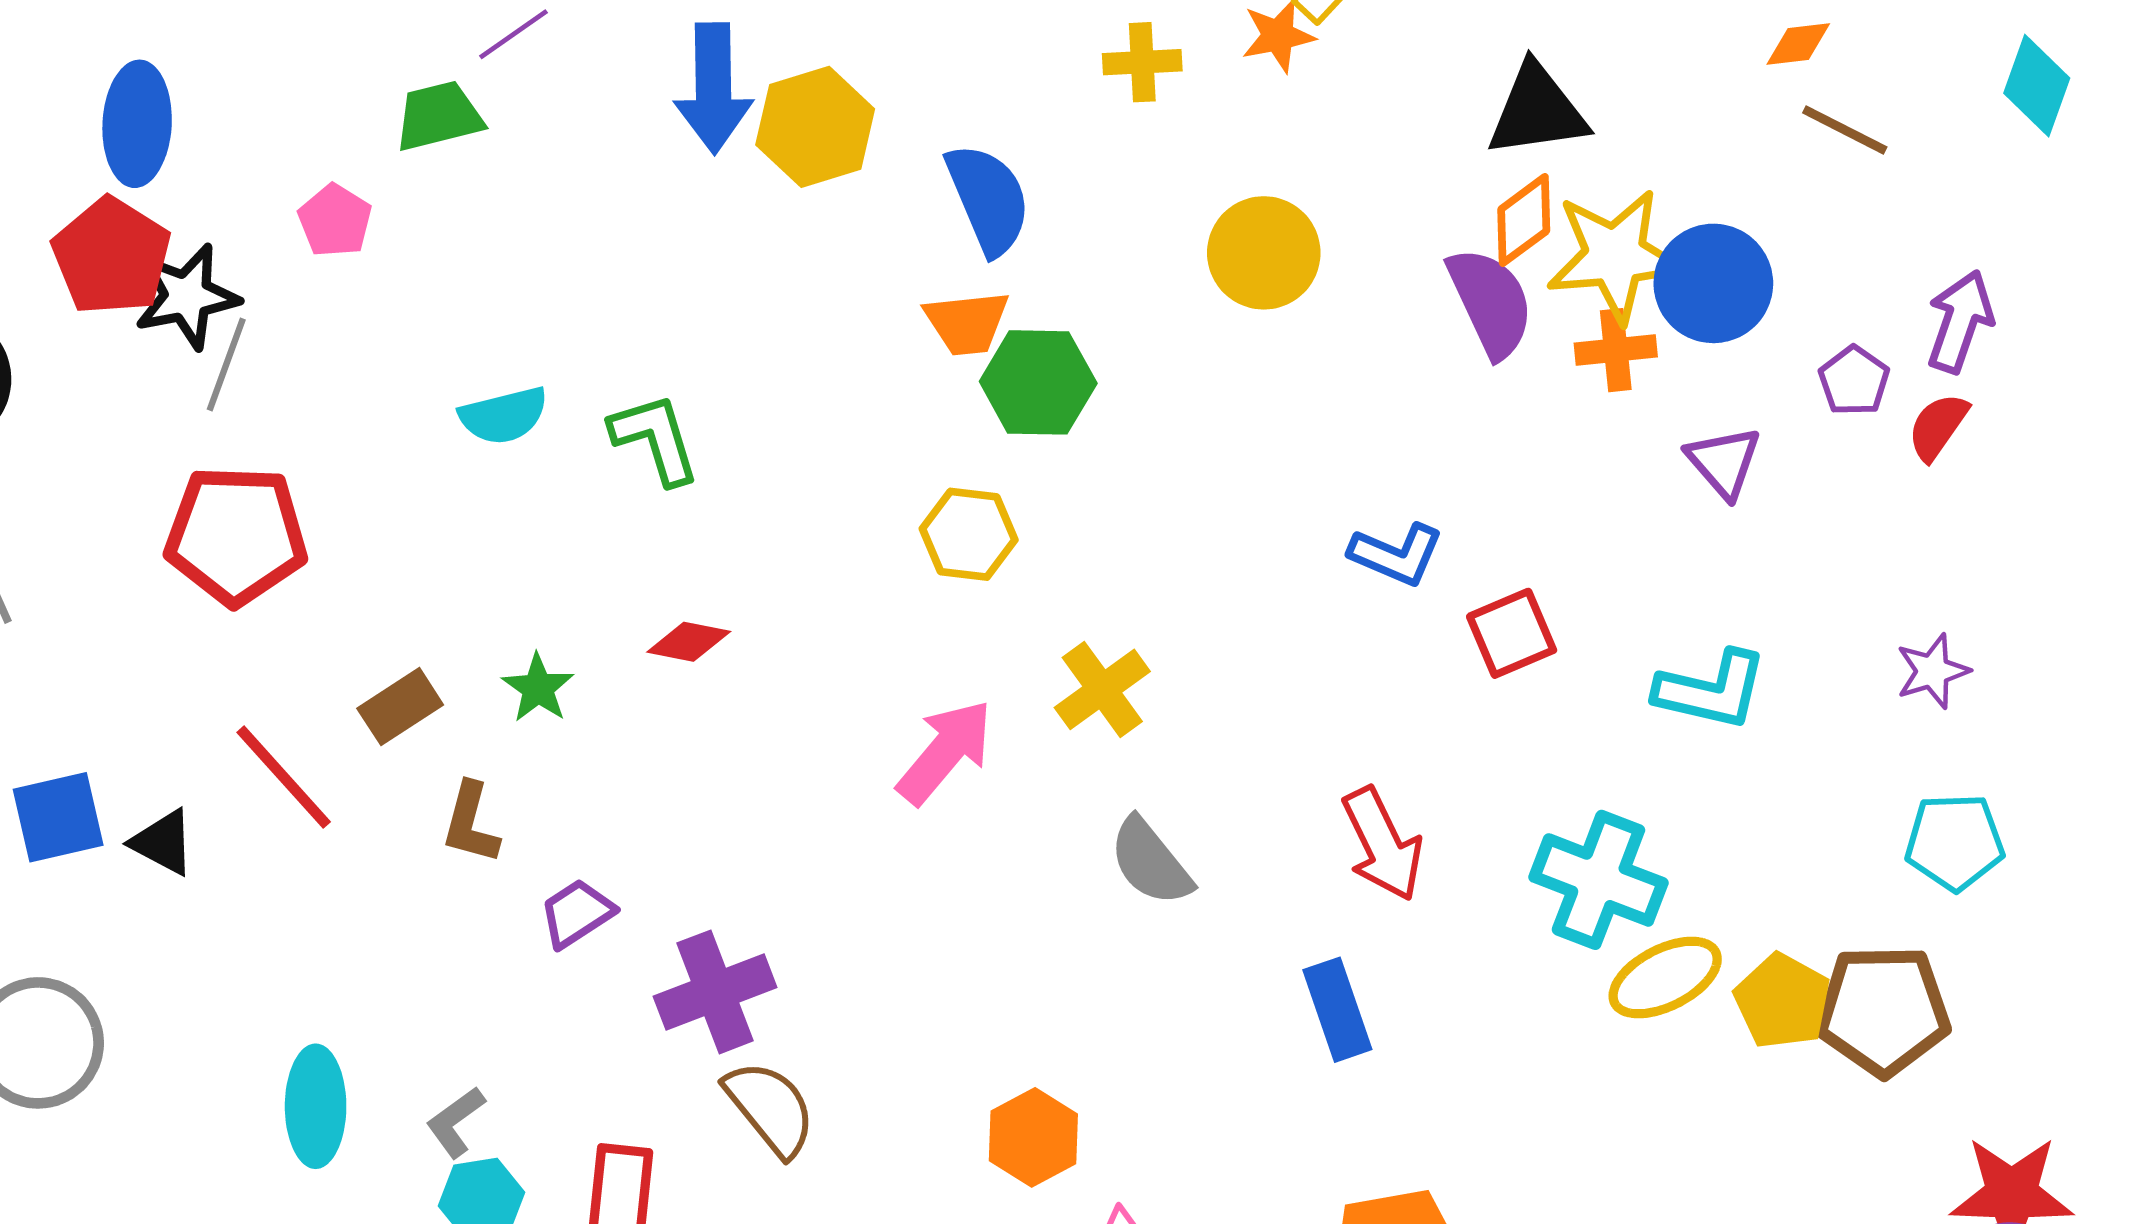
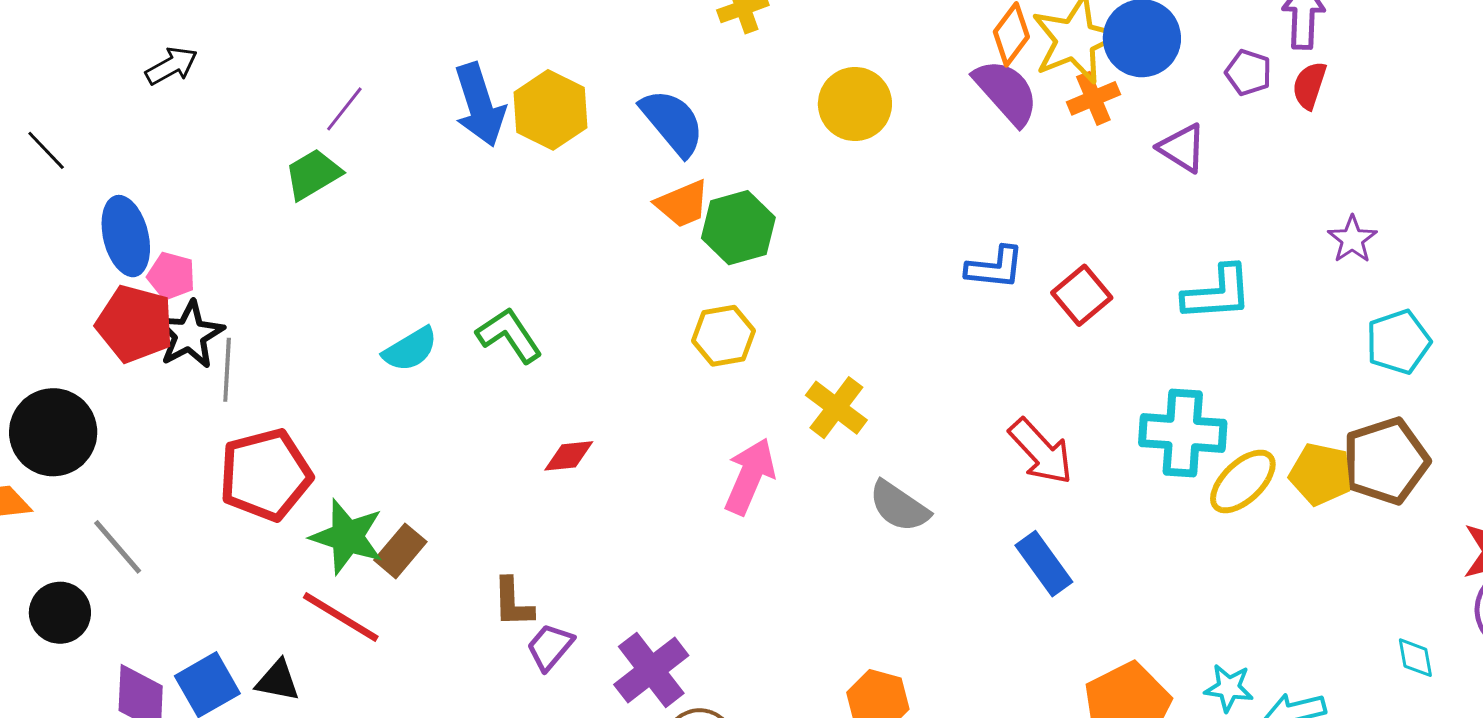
pink pentagon: (335, 221) -> (171, 276), moved
green star: (538, 688) -> (347, 537), moved, size x1.6
brown L-shape: (471, 823) -> (513, 603), moved

